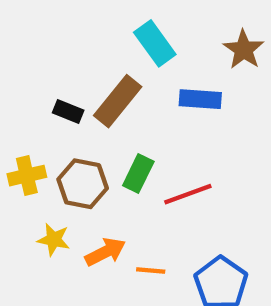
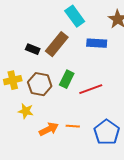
orange arrow: (105, 252) -> (49, 129), moved

